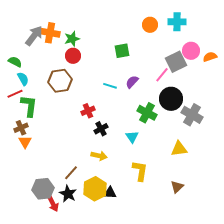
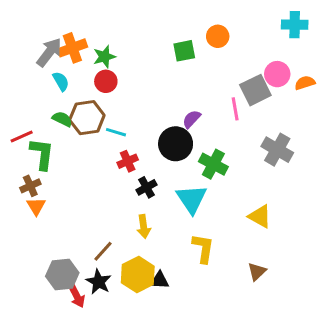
cyan cross: (177, 22) -> (295, 25), moved
orange cross: (50, 33) -> (72, 48), turned -30
green square: (122, 51) -> (184, 51), moved
green semicircle: (15, 62) -> (62, 119), moved
pink line: (162, 75) -> (235, 109), turned -49
cyan semicircle: (23, 79) -> (61, 81), moved
cyan line: (110, 86) -> (116, 132), moved
black circle: (171, 99) -> (176, 144), moved
gray cross: (192, 115) -> (277, 150), moved
cyan triangle: (132, 137) -> (192, 199), size x1.6
yellow triangle: (179, 149) -> (260, 216), turned 36
yellow arrow: (99, 156) -> (144, 227), turned 70

